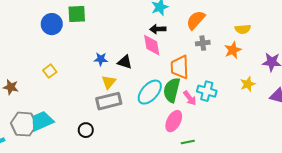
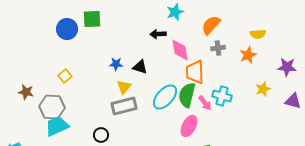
black arrow: (158, 29) -> (158, 34), moved
pink diamond: (152, 45) -> (180, 50), moved
gray hexagon: (24, 124) -> (52, 107), moved

